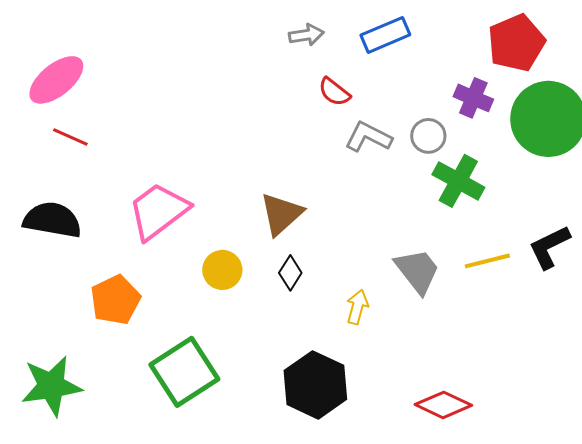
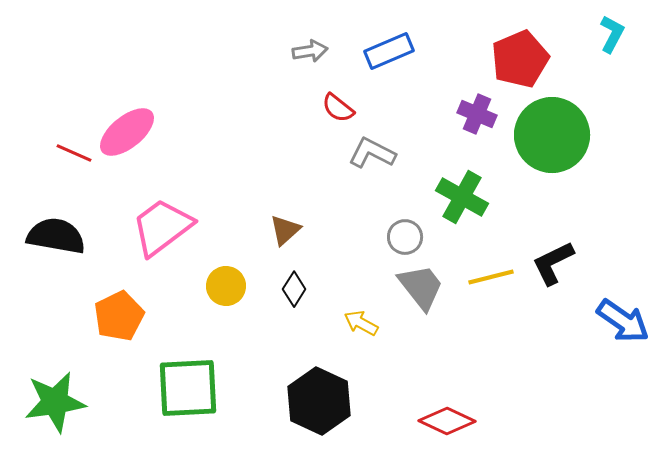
pink ellipse: (56, 80) -> (127, 132), moved
gray circle: (428, 136) -> (405, 237), moved
brown triangle: (281, 214) -> (285, 230), size x0.7
yellow arrow: (357, 307) -> (361, 323), turned -76
green square: (184, 372) -> (188, 388), turned 30

